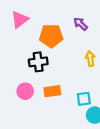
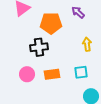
cyan square: (84, 99) -> (81, 72), moved

